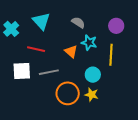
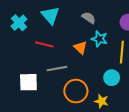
white square: (22, 71) -> (28, 82), moved
cyan circle: (93, 75) -> (112, 78), moved
yellow star: (92, 95) -> (101, 101), moved

